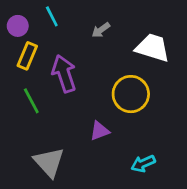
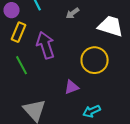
cyan arrow: (143, 164) -> (92, 111), moved

